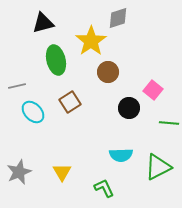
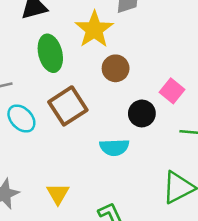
brown square: (70, 102) -> (68, 106), size x1.4
cyan semicircle: (121, 155) -> (114, 147), moved

